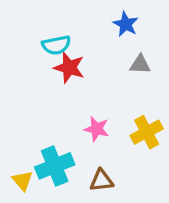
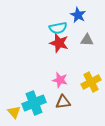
cyan semicircle: (56, 45) -> (58, 28), moved
red star: (69, 68) -> (59, 43), moved
brown triangle: (101, 180) -> (63, 102), moved

